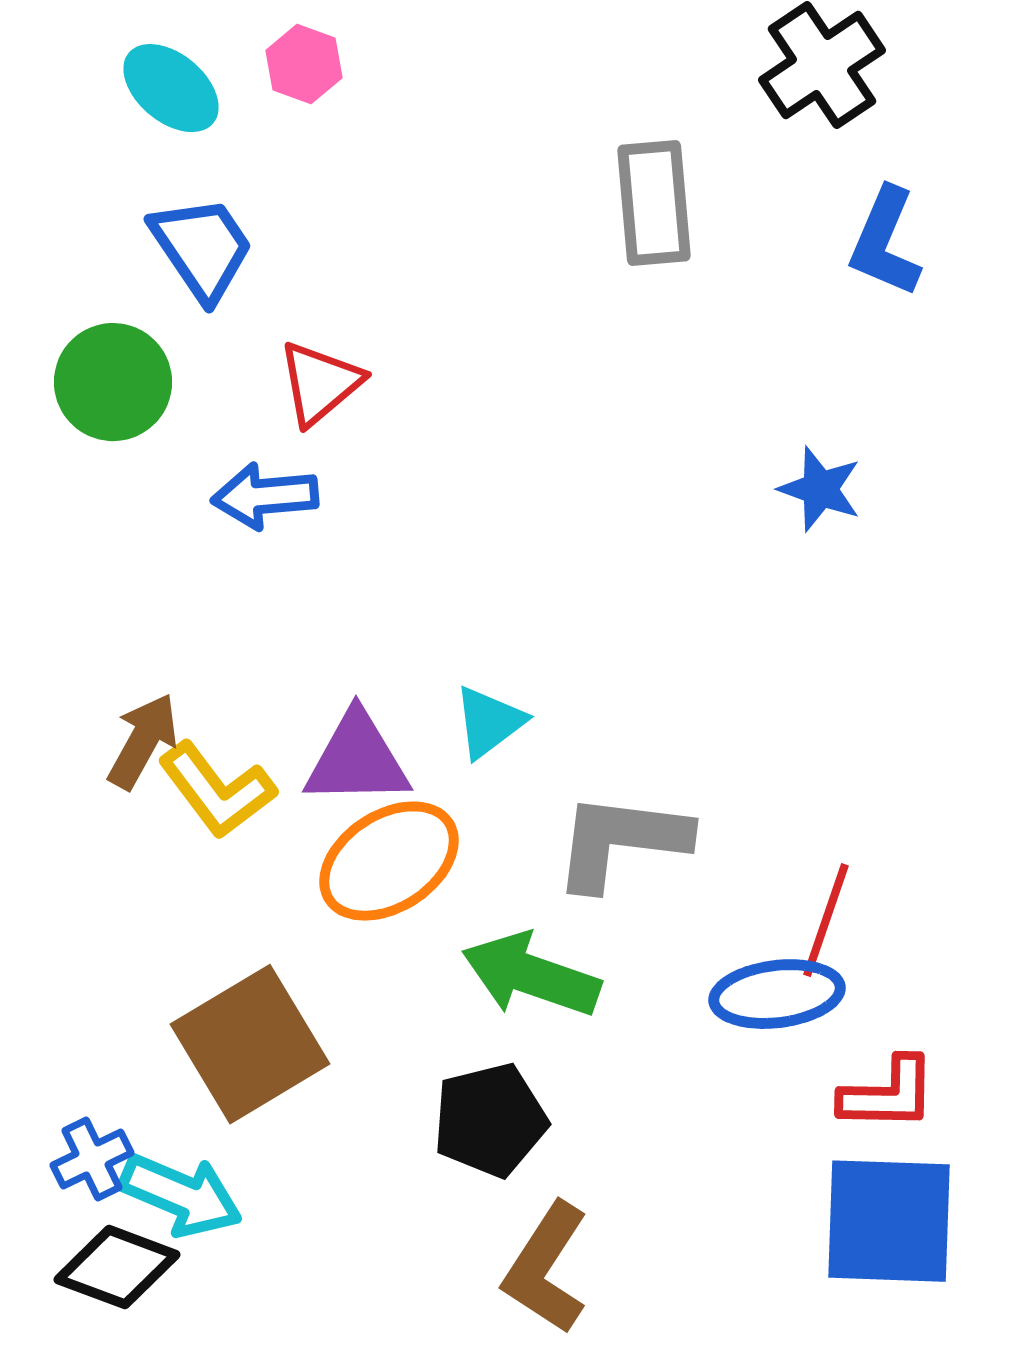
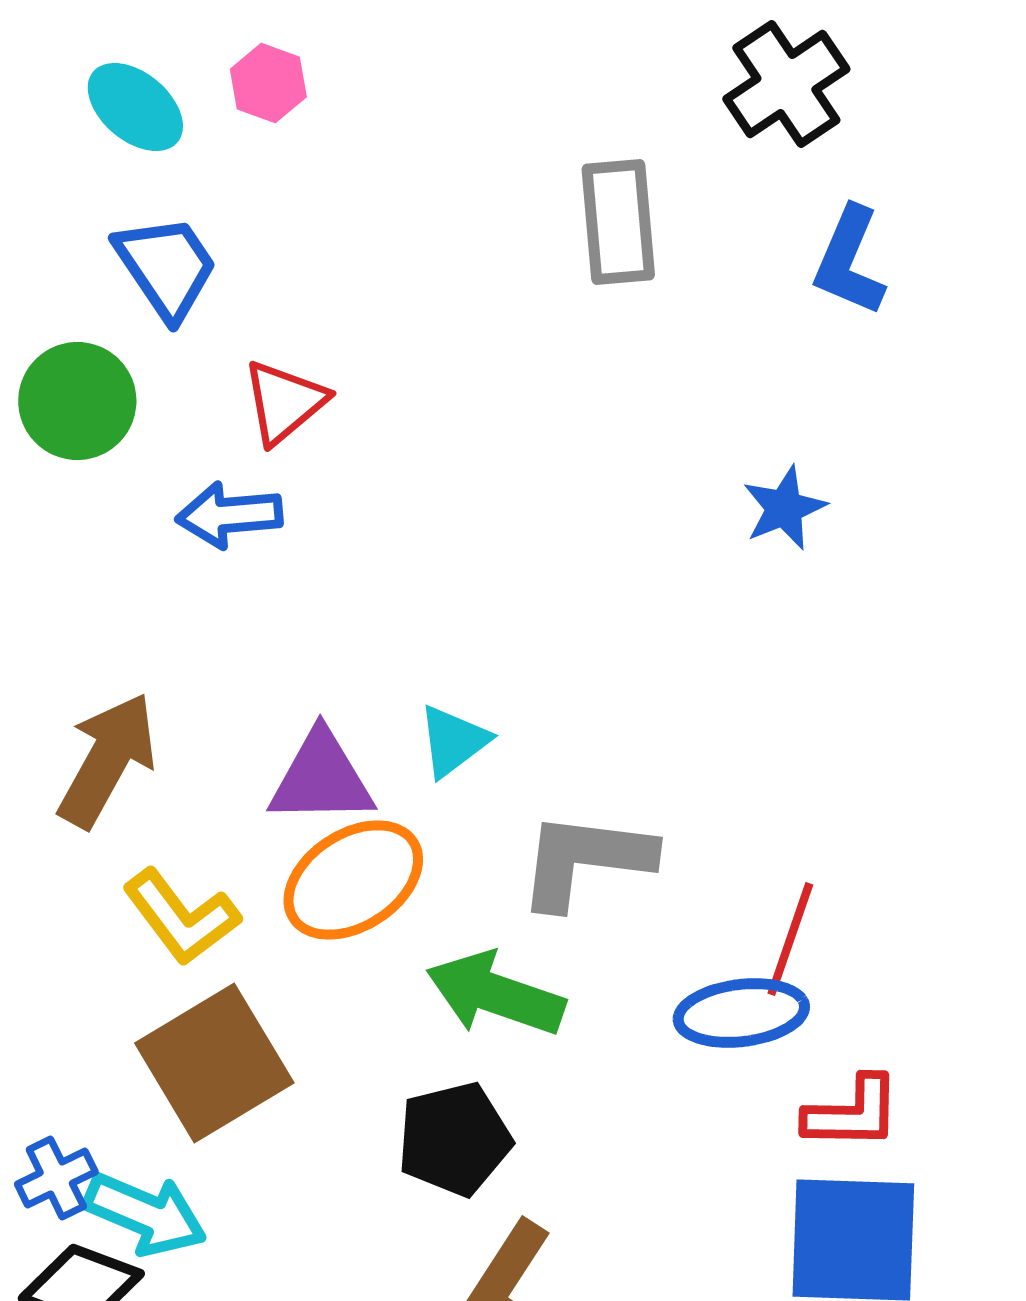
blue star: (820, 489) -> (784, 508), turned 30
brown arrow: (143, 741) -> (107, 760), size x1.4
yellow L-shape: (217, 790) -> (181, 917), moved

